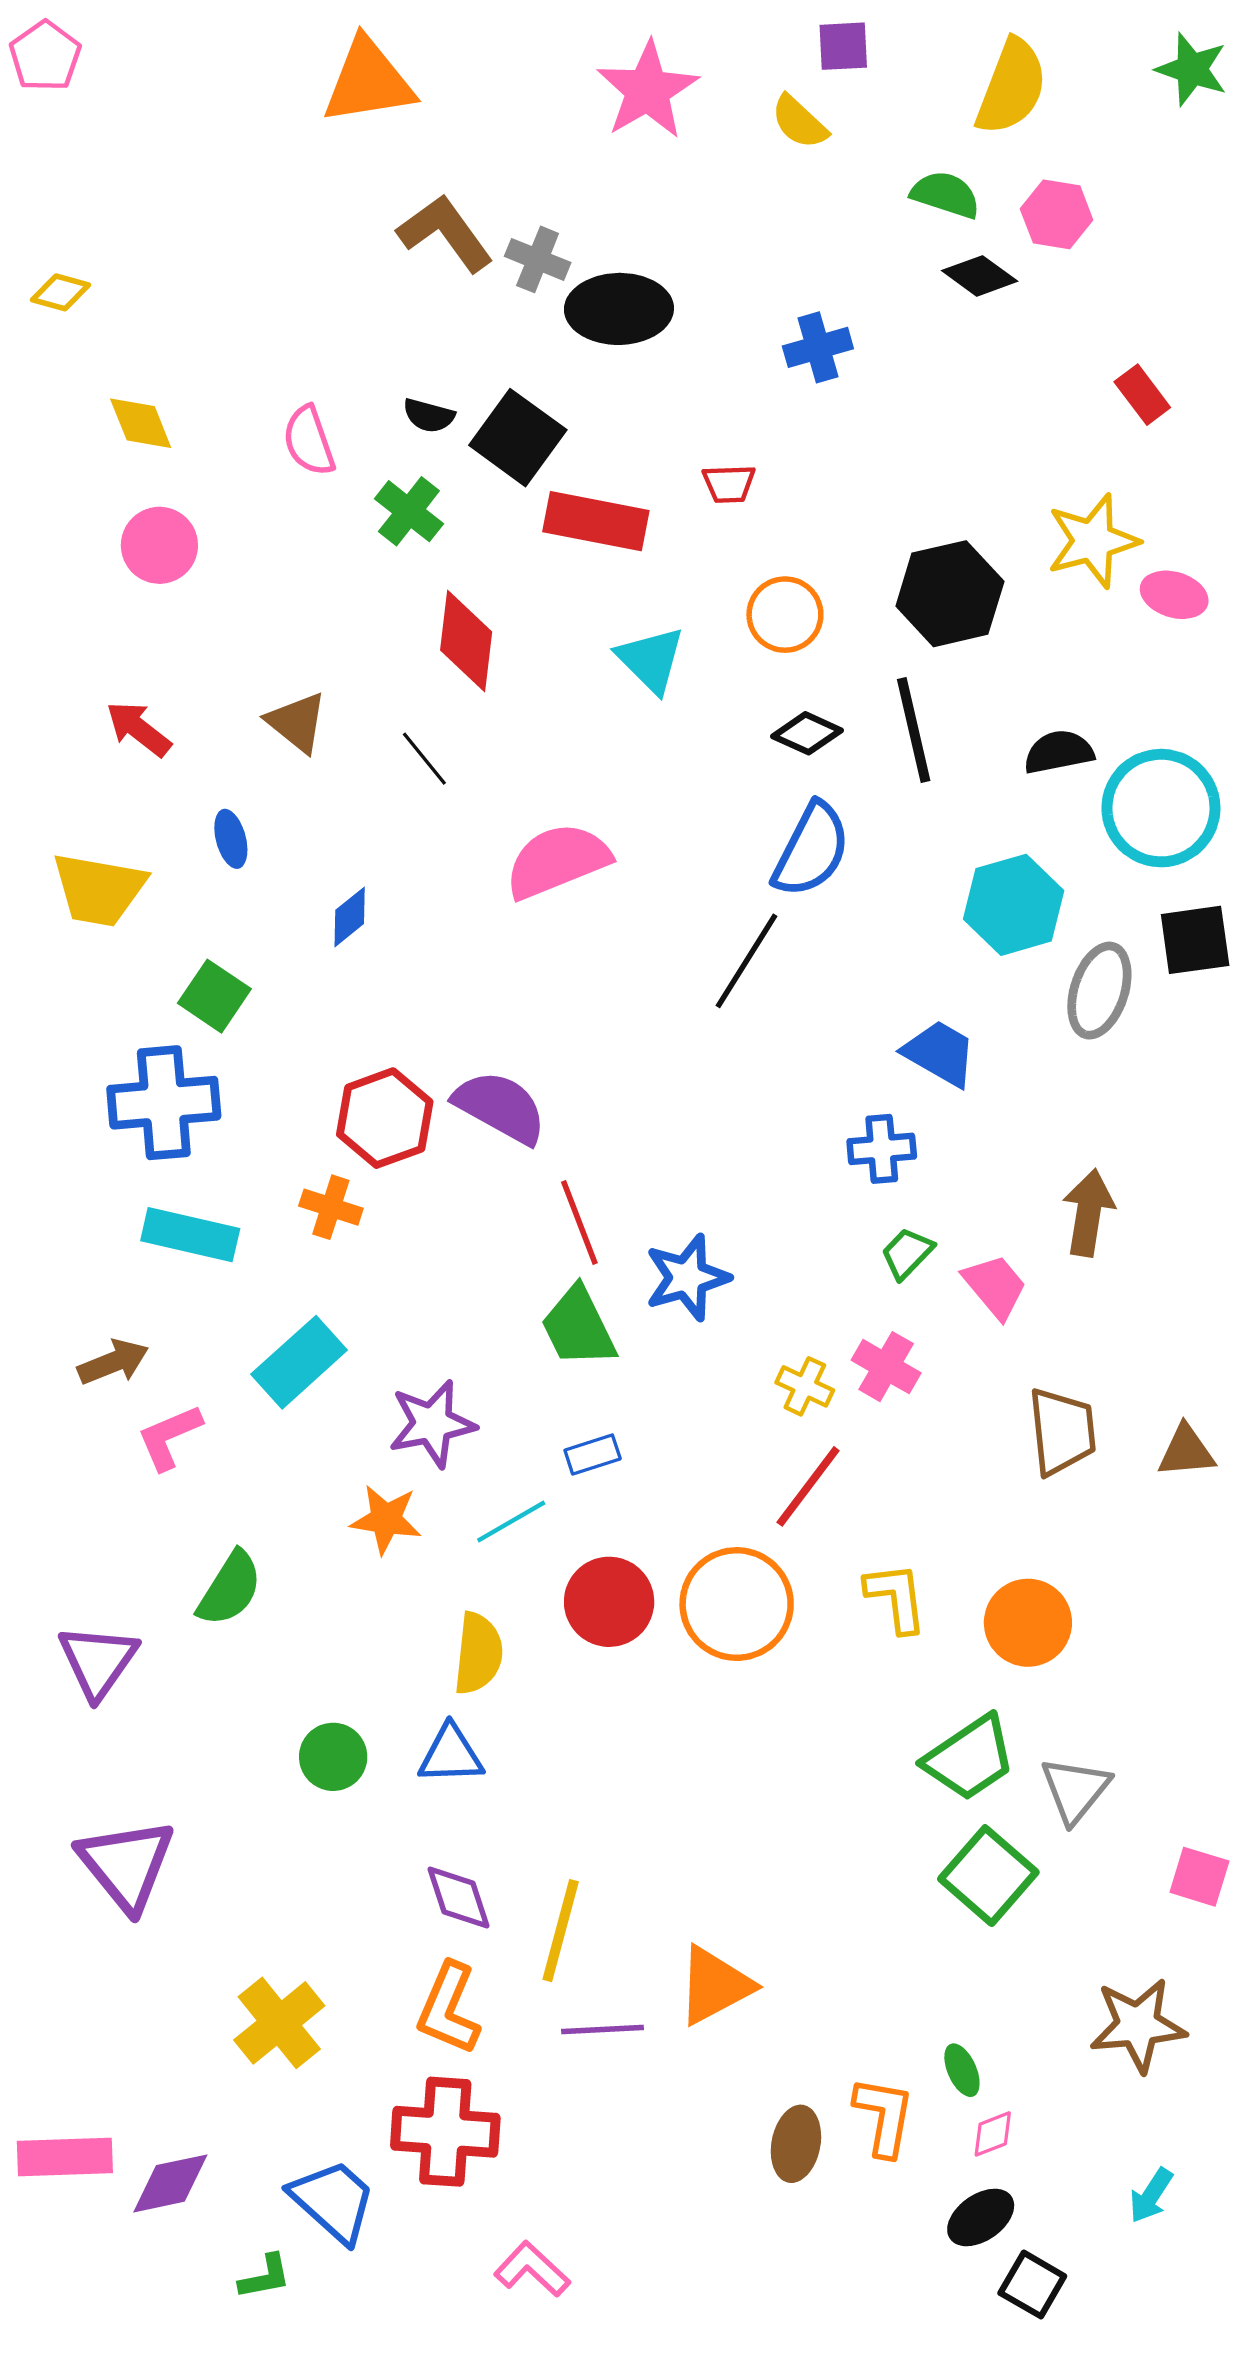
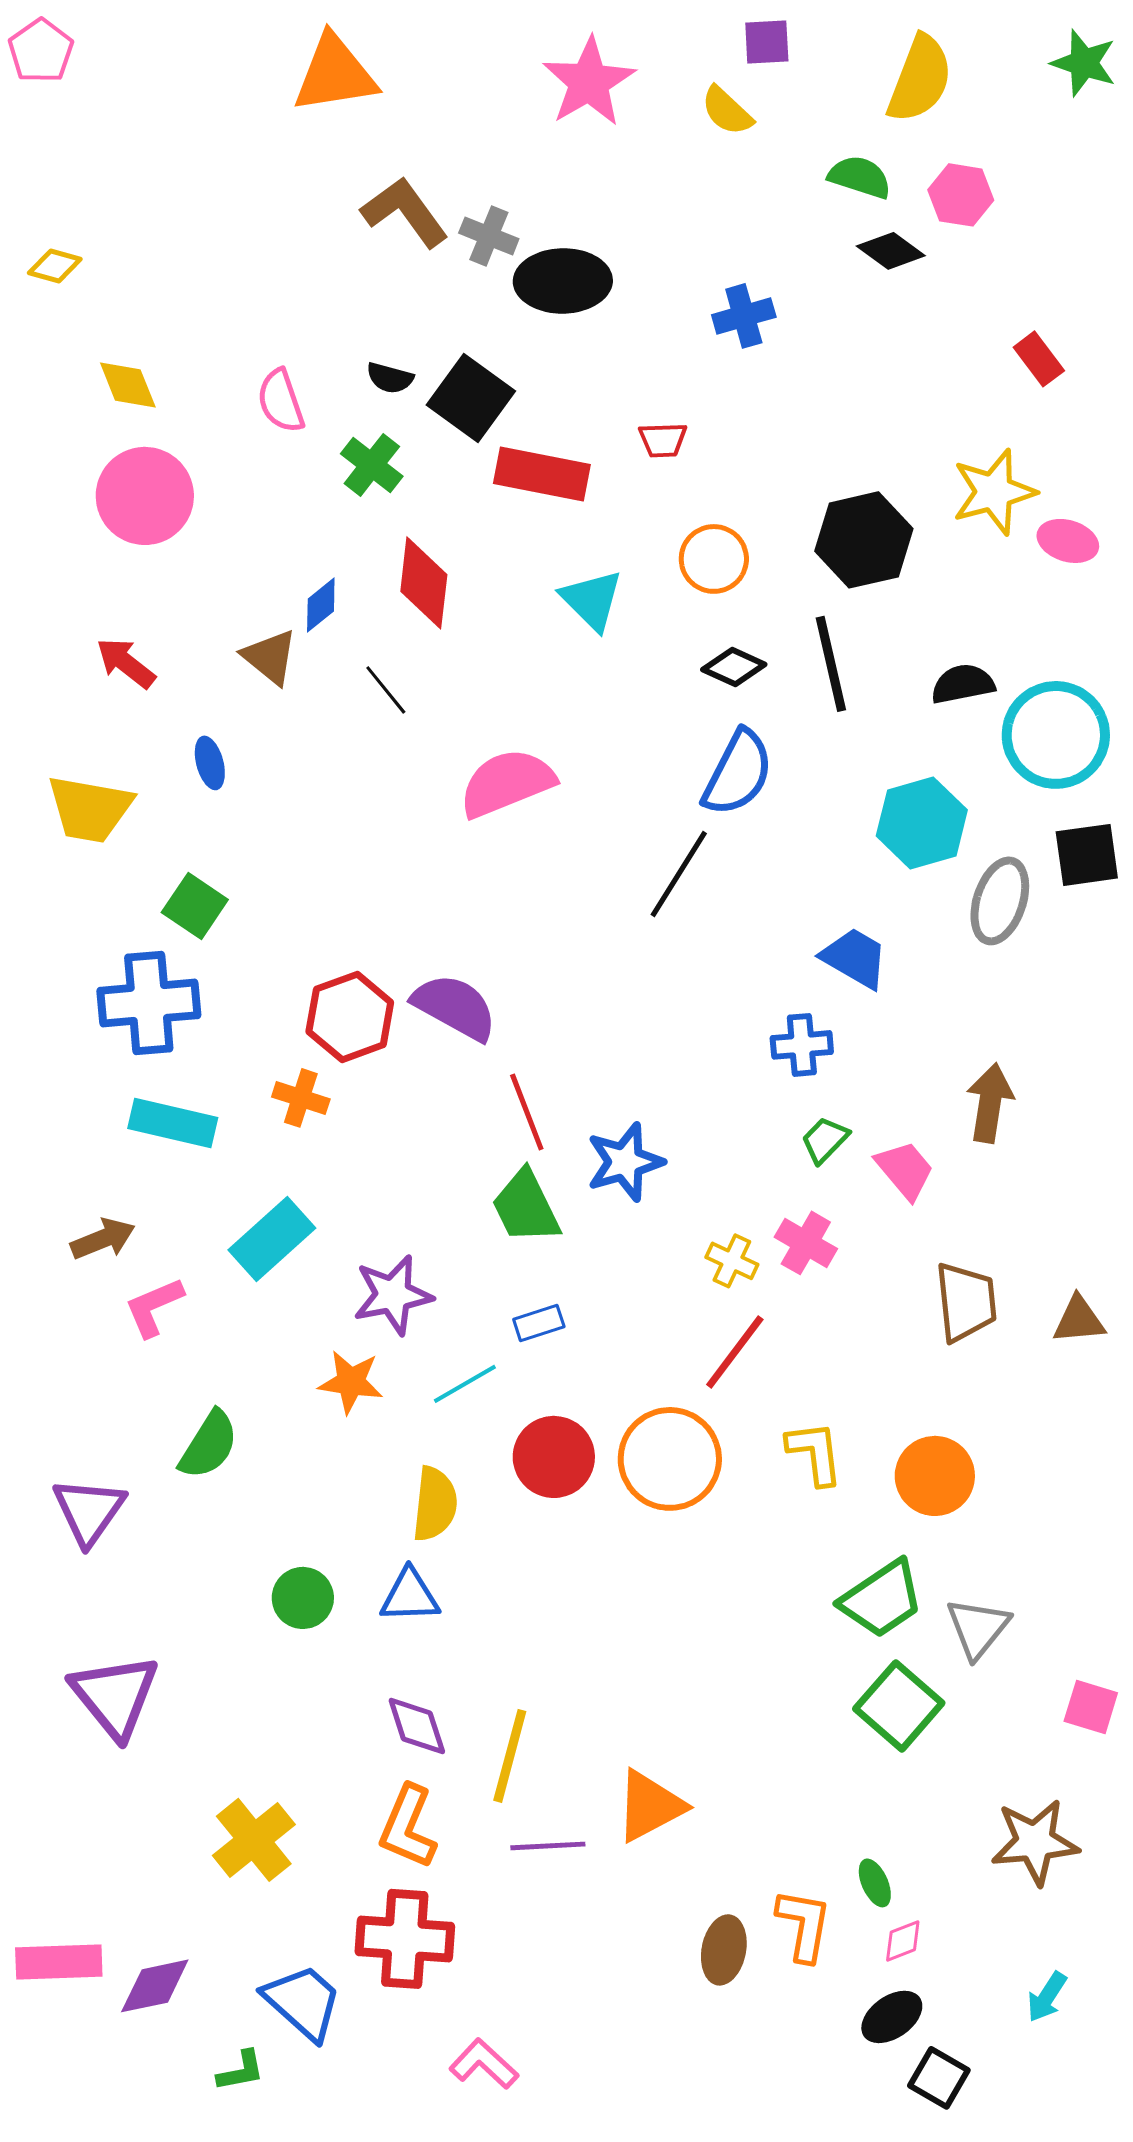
pink circle: (159, 545) -> (145, 496), size x1.4
blue diamond: (350, 917) -> (321, 605), moved

